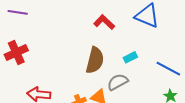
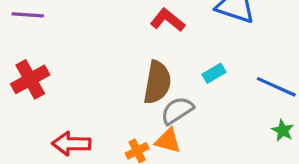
gray semicircle: (118, 82) -> (177, 111), moved

